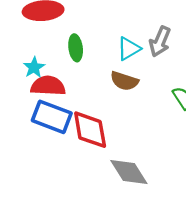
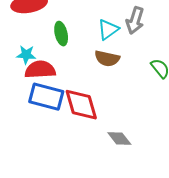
cyan star: (34, 67) -> (26, 55), turned -30
gray diamond: (129, 172) -> (119, 138), size x0.7

